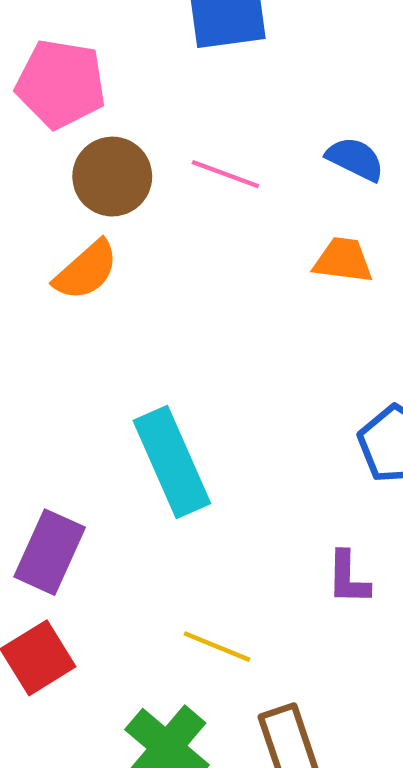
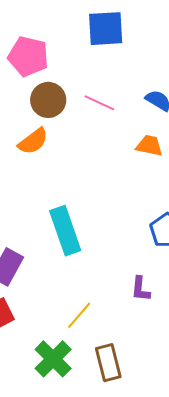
yellow line: (217, 647) -> (79, 315), turned -76

